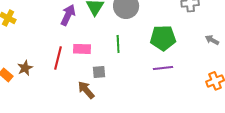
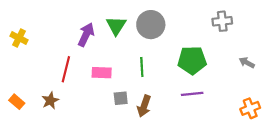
red line: (58, 58) -> (66, 69), moved
brown star: (25, 68) -> (50, 101), moved
brown arrow: (86, 90) -> (144, 106), moved, turned -120

